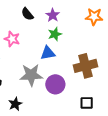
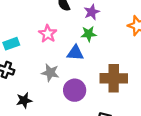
pink star: (12, 39) -> (48, 34), moved
gray star: (31, 75) -> (50, 73), size x0.7

